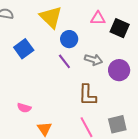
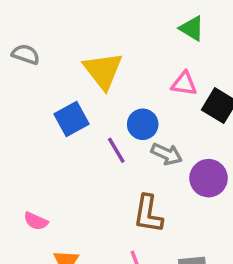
blue circle: (69, 39) -> (143, 124), moved
blue square: (24, 49) -> (71, 119), moved

